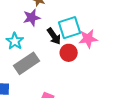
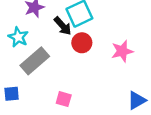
pink star: (88, 39) -> (122, 51), moved

